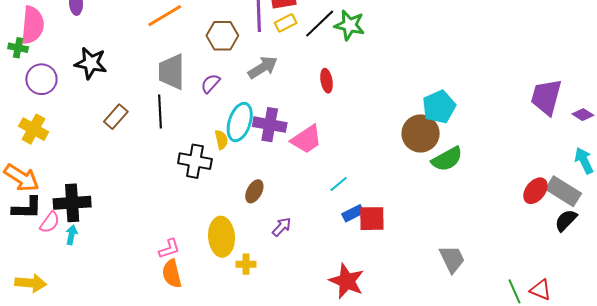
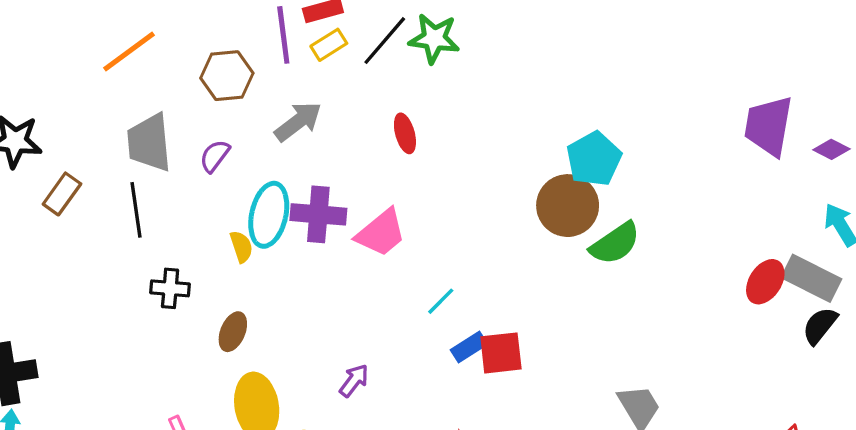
brown rectangle: (116, 117) -> (62, 194), moved
black cross: (195, 161) -> (170, 288), moved, size x0.7
brown ellipse: (254, 191) -> (233, 332), moved

